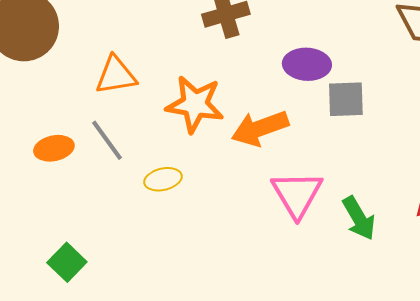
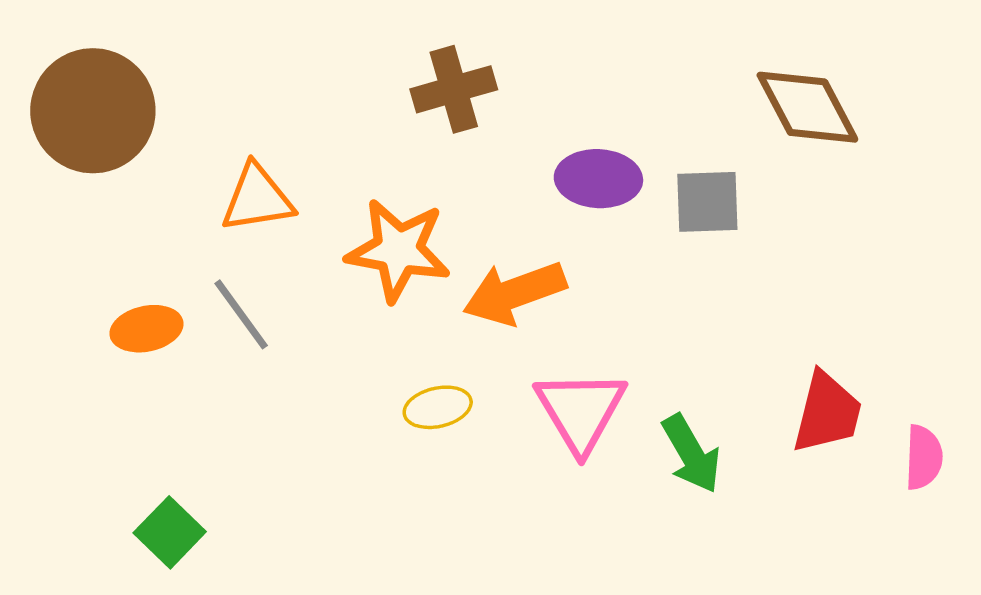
gray square: (346, 99) -> (707, 202), moved
yellow ellipse: (163, 179) -> (438, 407), moved

